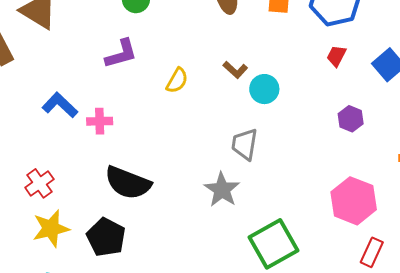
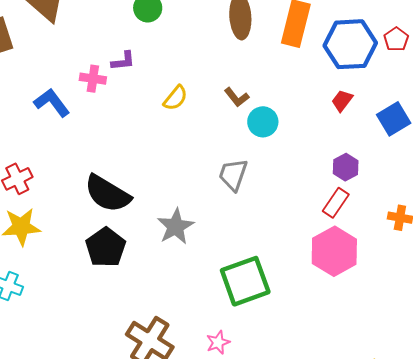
purple L-shape: (121, 54) -> (123, 61), size x0.7
pink cross: (100, 121) -> (93, 79), moved
gray star: (222, 190) -> (176, 226), moved
black pentagon: (106, 237) -> (106, 247), moved
red rectangle: (372, 252) -> (336, 203), moved

